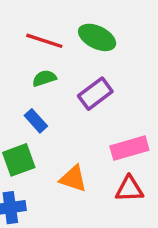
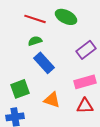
purple rectangle: (95, 94) -> (86, 50), moved
blue rectangle: (36, 121) -> (44, 63), moved, size x1.5

